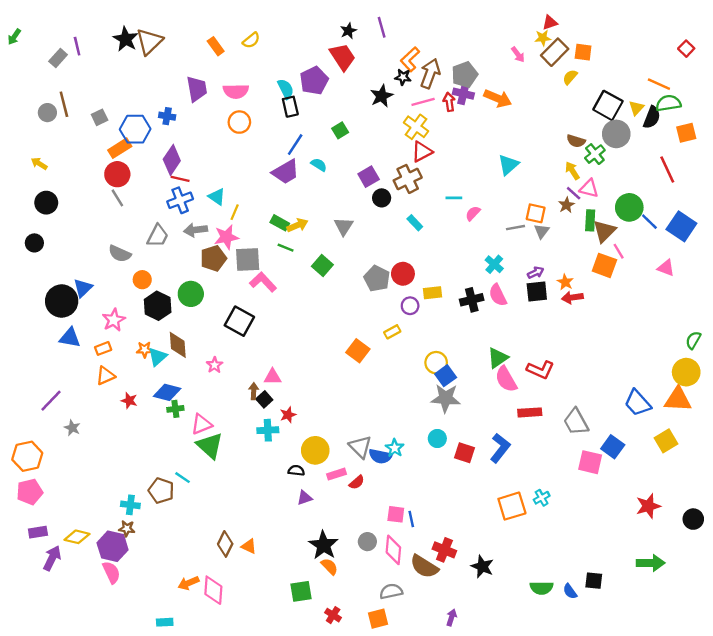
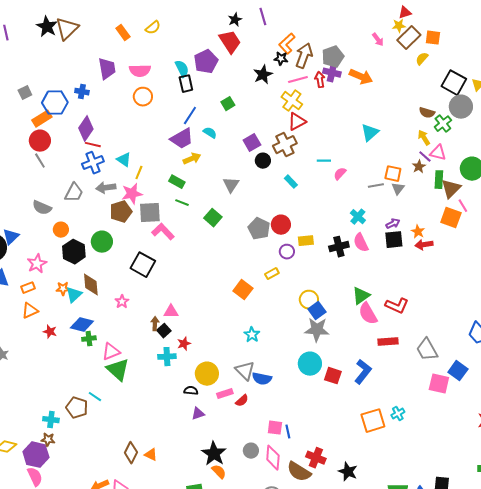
yellow arrow: (297, 225) -> (192, 159), moved
cyan circle: (437, 438) -> (310, 364), size x1.5
cyan star: (395, 448) -> (252, 335), moved

